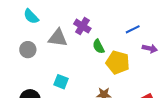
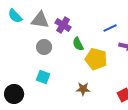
gray triangle: (58, 38) -> (40, 20), moved
gray circle: (28, 50) -> (44, 47), moved

